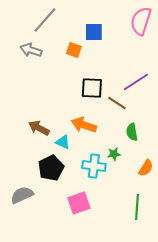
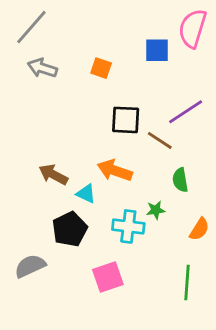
gray line: (45, 20) -> (31, 27), moved
blue square: (94, 32) -> (157, 50), moved

